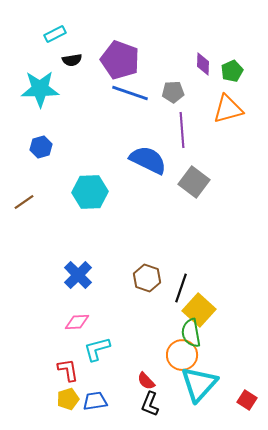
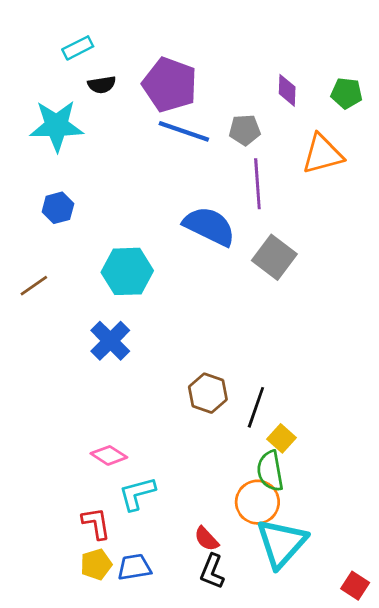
green pentagon: (232, 71) -> (347, 93), moved, turned 30
blue cross: (78, 275) -> (110, 341), moved
yellow square: (199, 310) -> (281, 438), size x0.6
pink diamond: (77, 322) -> (109, 455), turned 35
red square: (247, 400) -> (355, 586), moved

